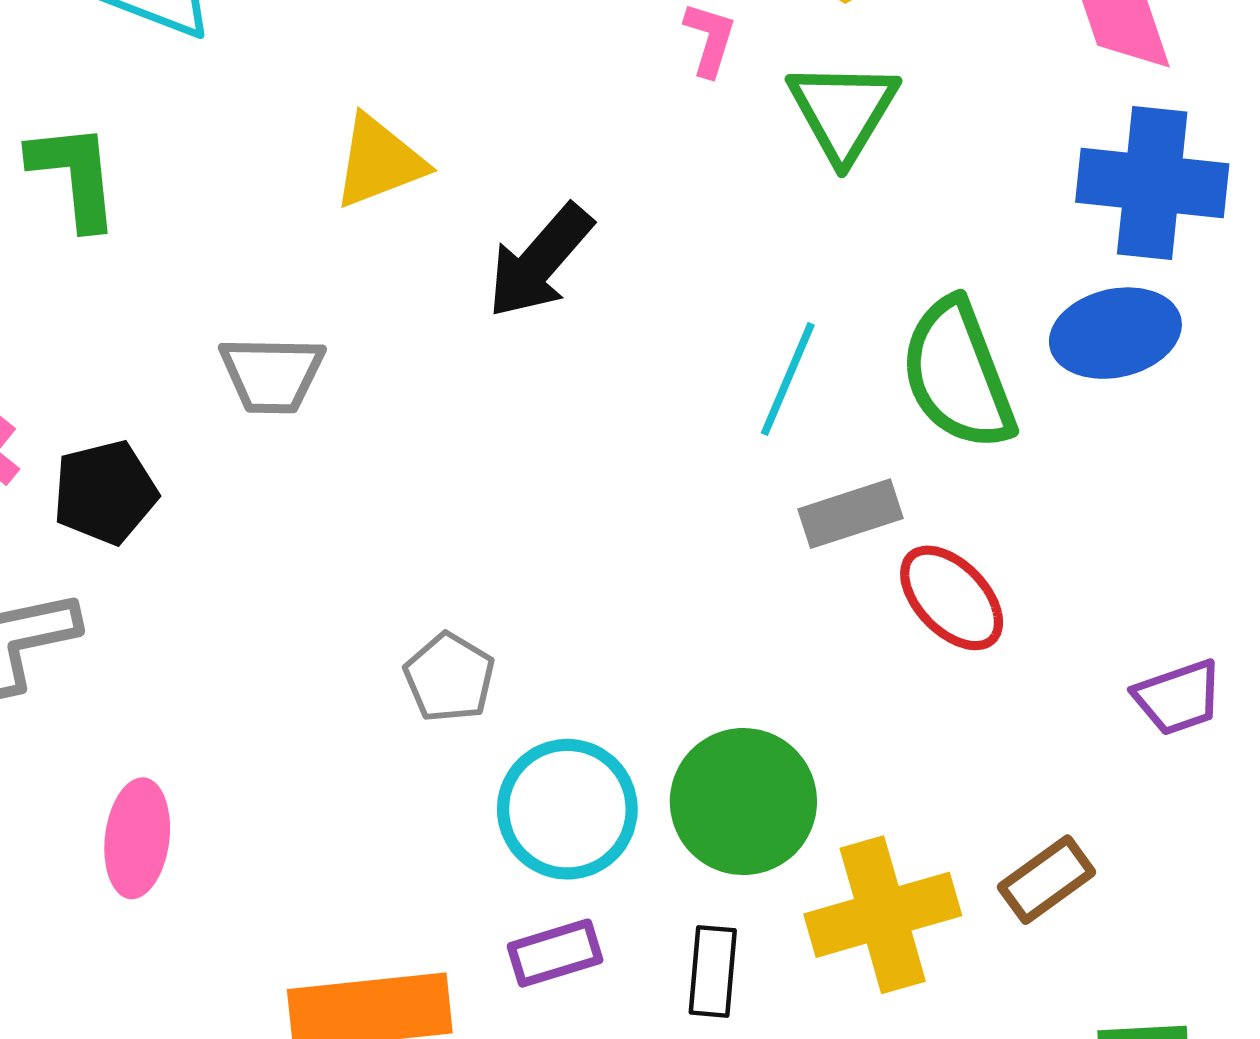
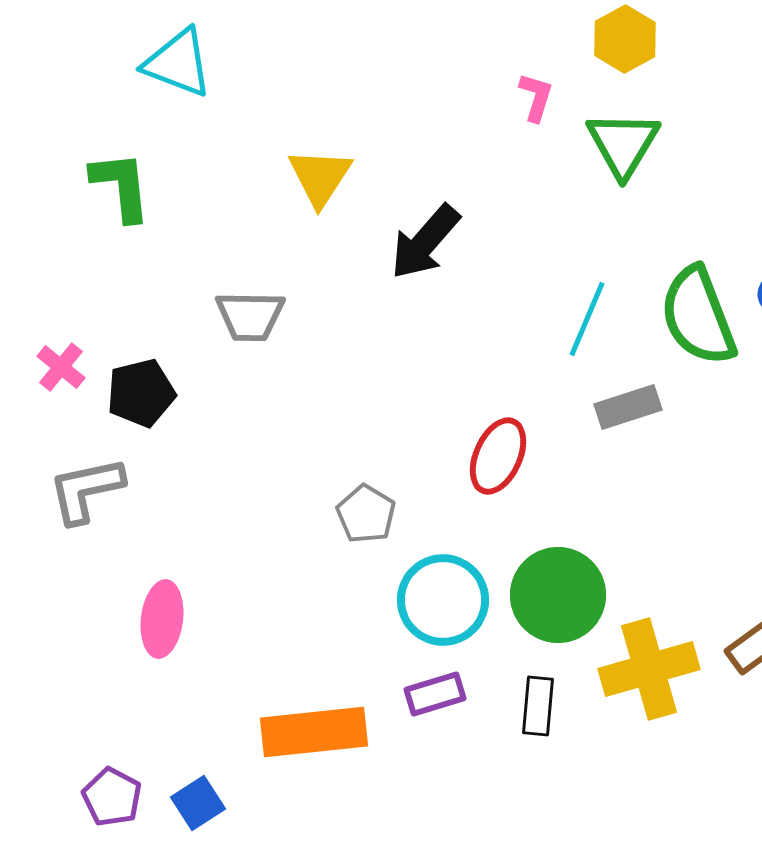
yellow triangle: (379, 162) -> (320, 177), turned -36
red ellipse: (952, 598) -> (498, 456), moved, turned 68

